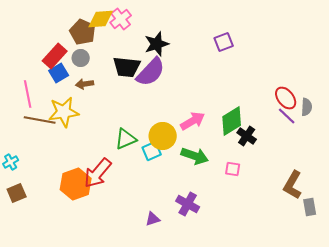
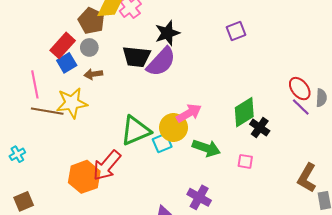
pink arrow: (193, 121) -> (189, 113), moved
green triangle: (126, 139) -> (135, 131), size x1.4
brown square: (17, 193) -> (24, 201), moved

